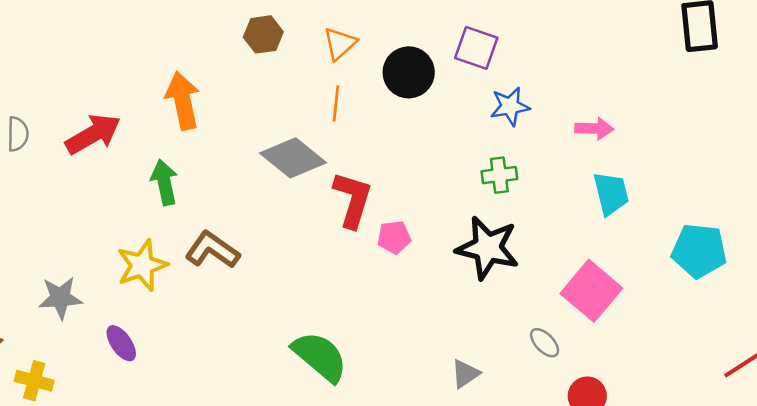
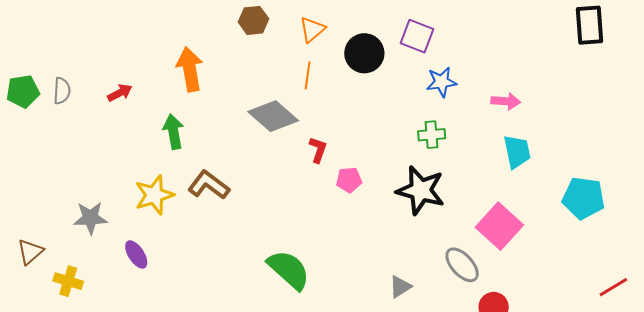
red arrow: (93, 134) -> (120, 93), size x0.6
red L-shape: (353, 200) -> (318, 150), size x0.6
gray ellipse: (545, 343) -> (462, 265), size x1.5

